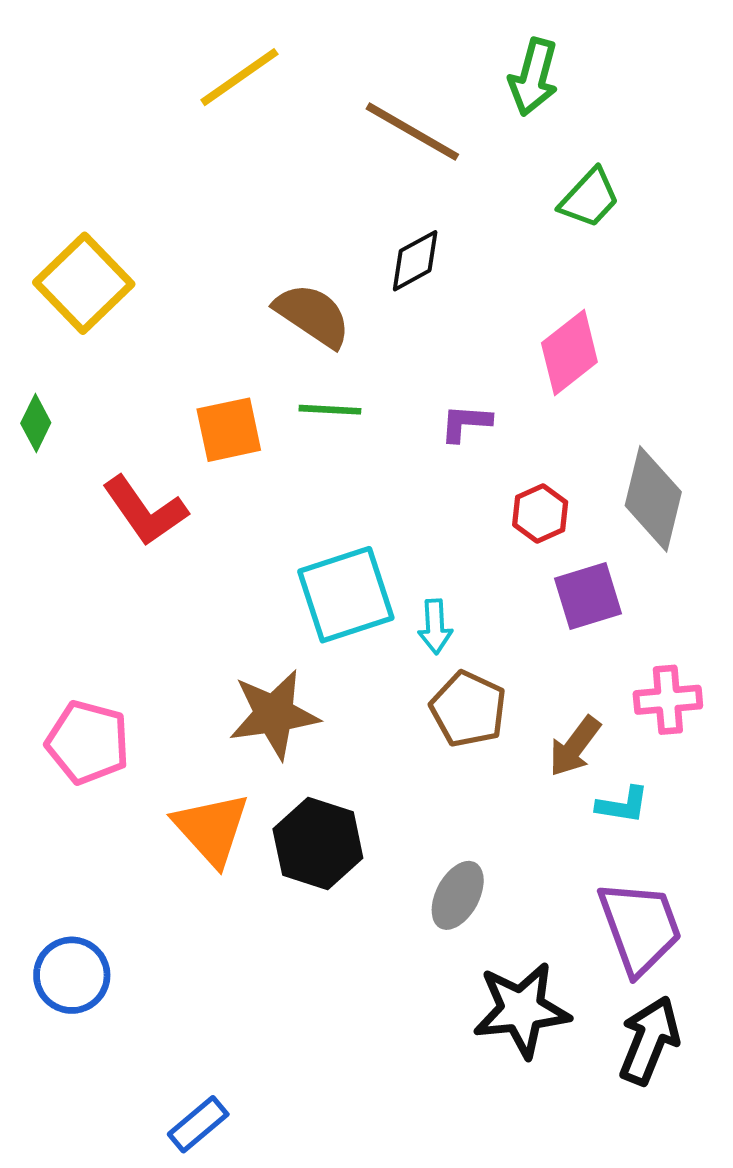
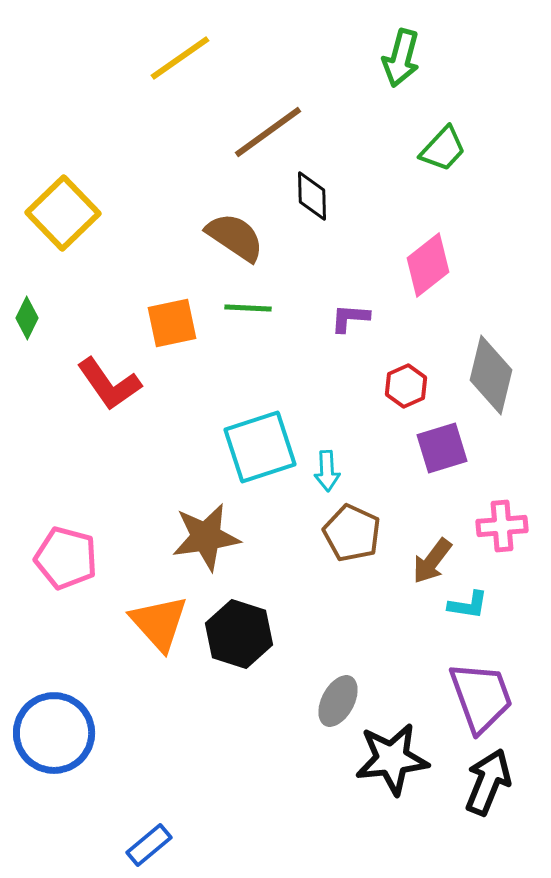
brown line: (412, 132) -> (268, 132), moved, turned -66
black diamond: (415, 261) -> (312, 196), turned -63
gray ellipse: (458, 895) -> (338, 701), moved
blue circle: (72, 975) -> (54, 733), size x1.4

